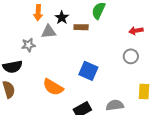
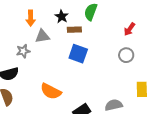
black star: (62, 18) -> (62, 16), moved
red arrow: (136, 31) -> (129, 29), turned -40
blue square: (88, 71) -> (78, 54), moved

